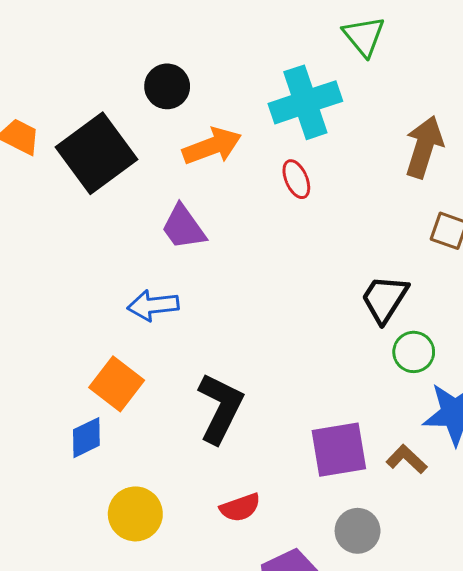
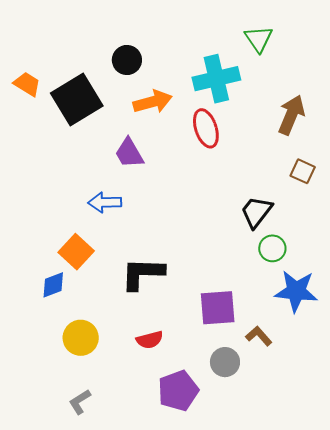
red ellipse: (296, 179) -> (206, 128), size x1.5
black L-shape: (220, 408) -> (143, 274), turned -120
brown L-shape: (407, 459) -> (259, 336), moved

